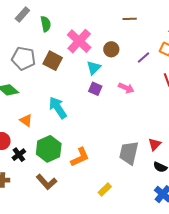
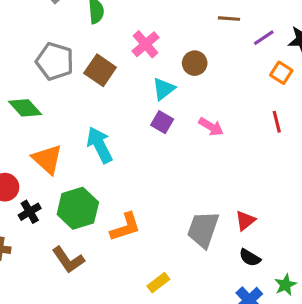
pink cross: (79, 41) -> (145, 44), size x0.7
purple line: (144, 58) -> (264, 38), moved
orange triangle: (26, 120) -> (47, 159), size x1.5

